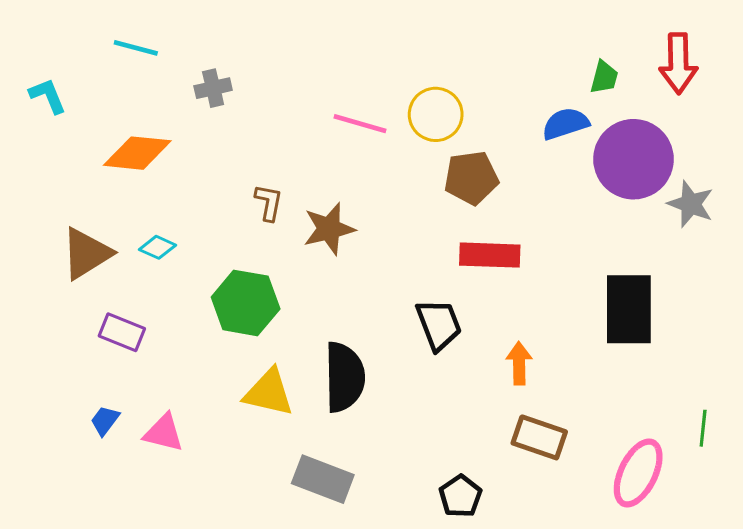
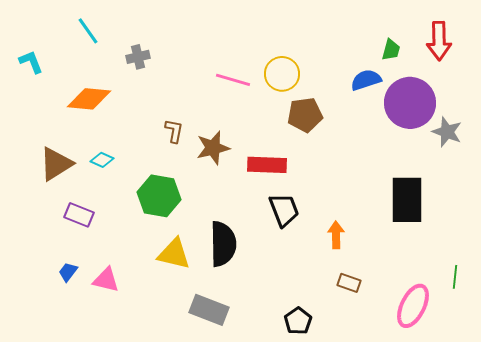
cyan line: (136, 48) -> (88, 31), turned 40
red rectangle: (490, 255) -> (267, 165), moved
brown rectangle: (539, 437) -> (349, 283), size x0.7

